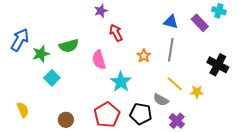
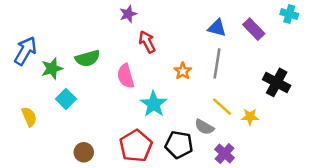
cyan cross: (219, 11) -> (289, 14), moved
yellow semicircle: (23, 110) -> (29, 117), moved

